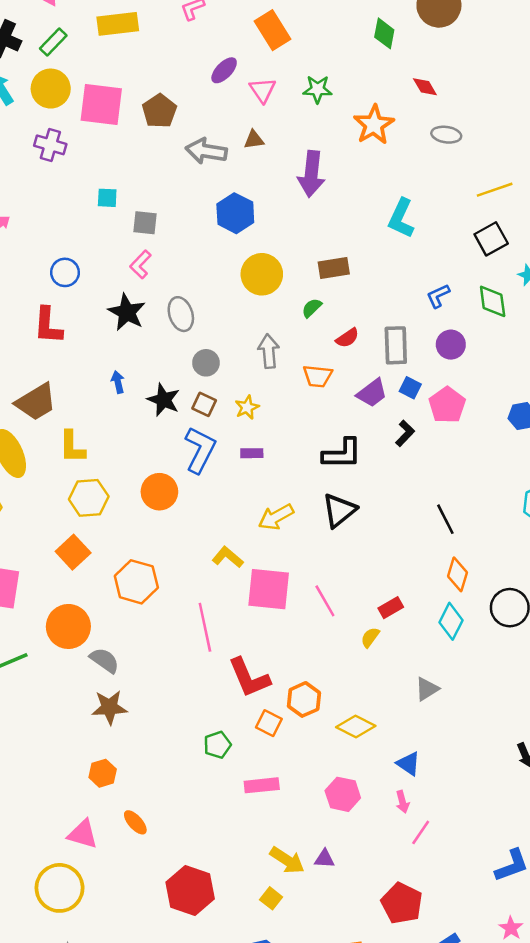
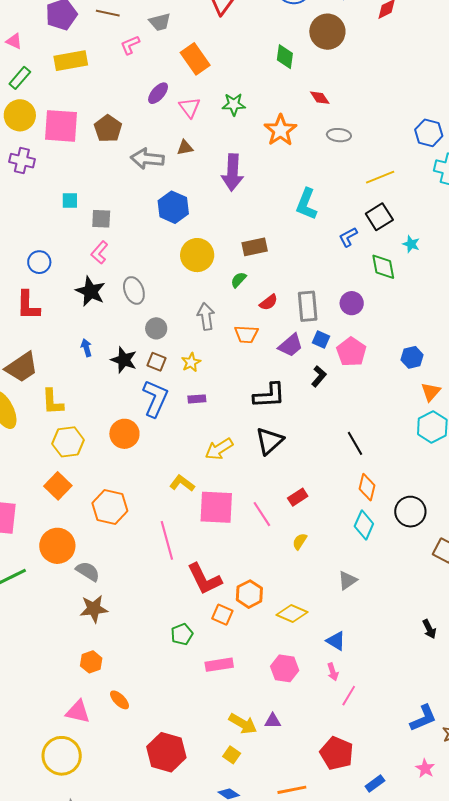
blue L-shape: (438, 296) -> (348, 237), moved
red rectangle: (391, 608) -> (298, 497), moved

